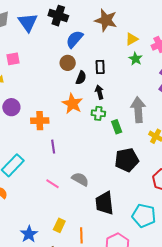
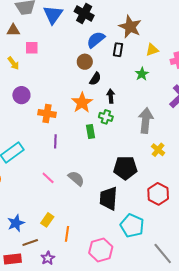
green star: (136, 59) -> (142, 74), moved
black rectangle: (100, 67) -> (118, 50), moved
green rectangle: (117, 127) -> (90, 132), moved
black trapezoid: (104, 203) -> (108, 198), moved

